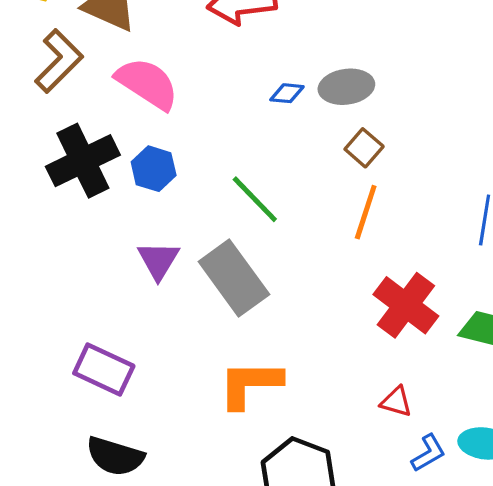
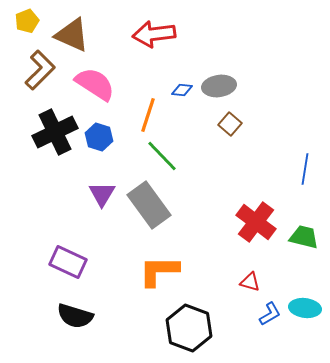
orange line: (366, 212) -> (148, 115), moved

